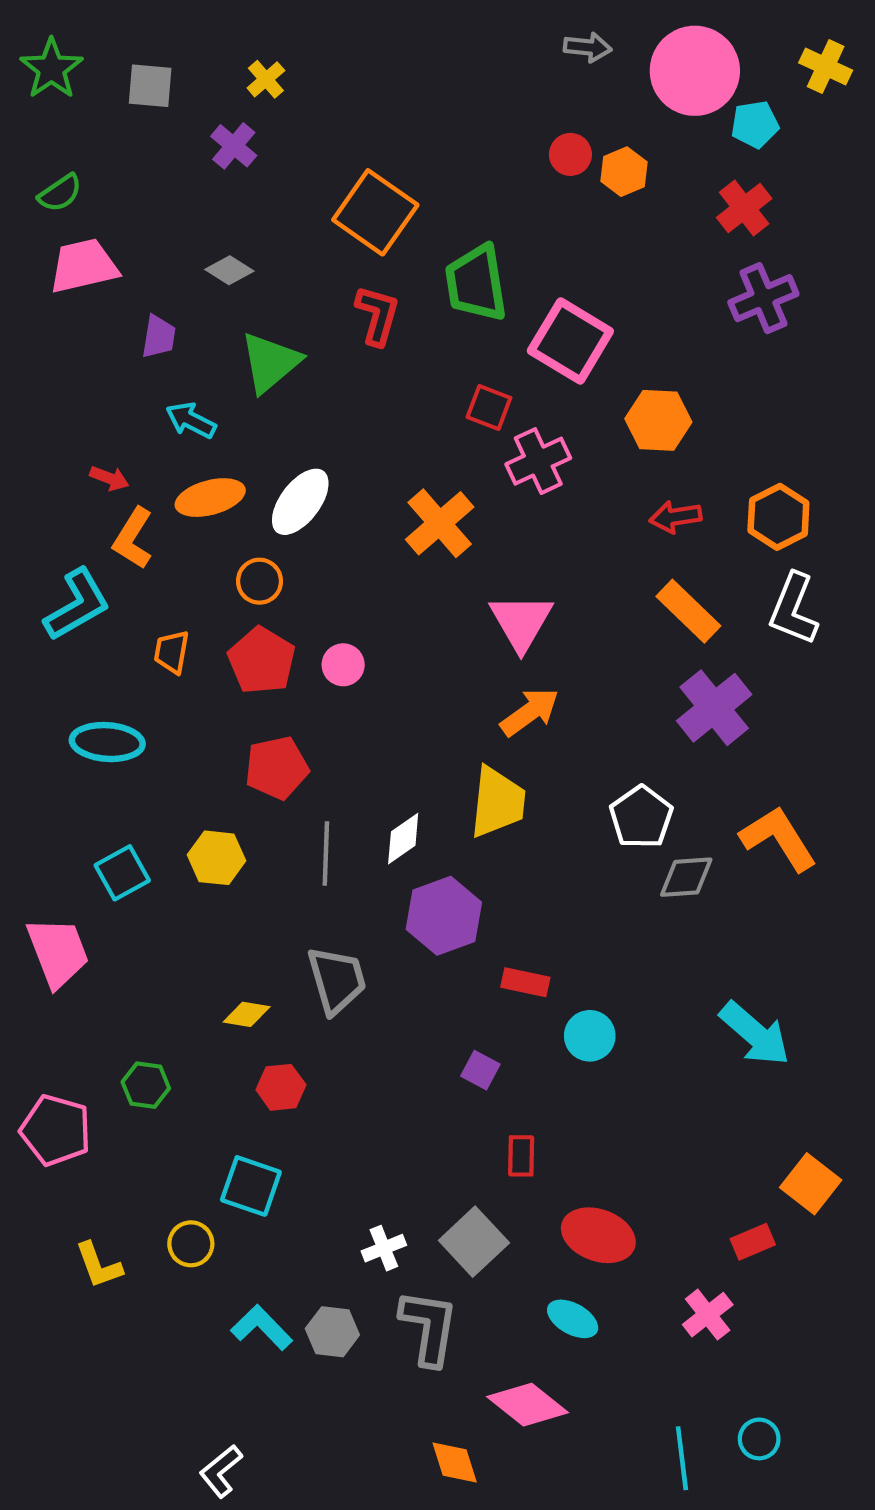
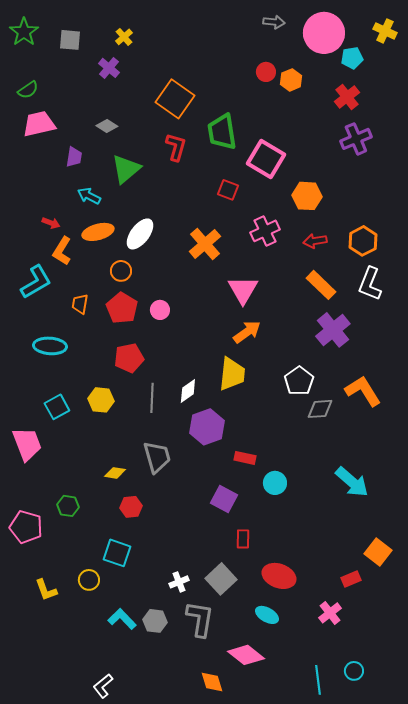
pink cross: (538, 461) -> (265, 231), moved
purple square: (480, 1070) -> (224, 499), size x1.5

